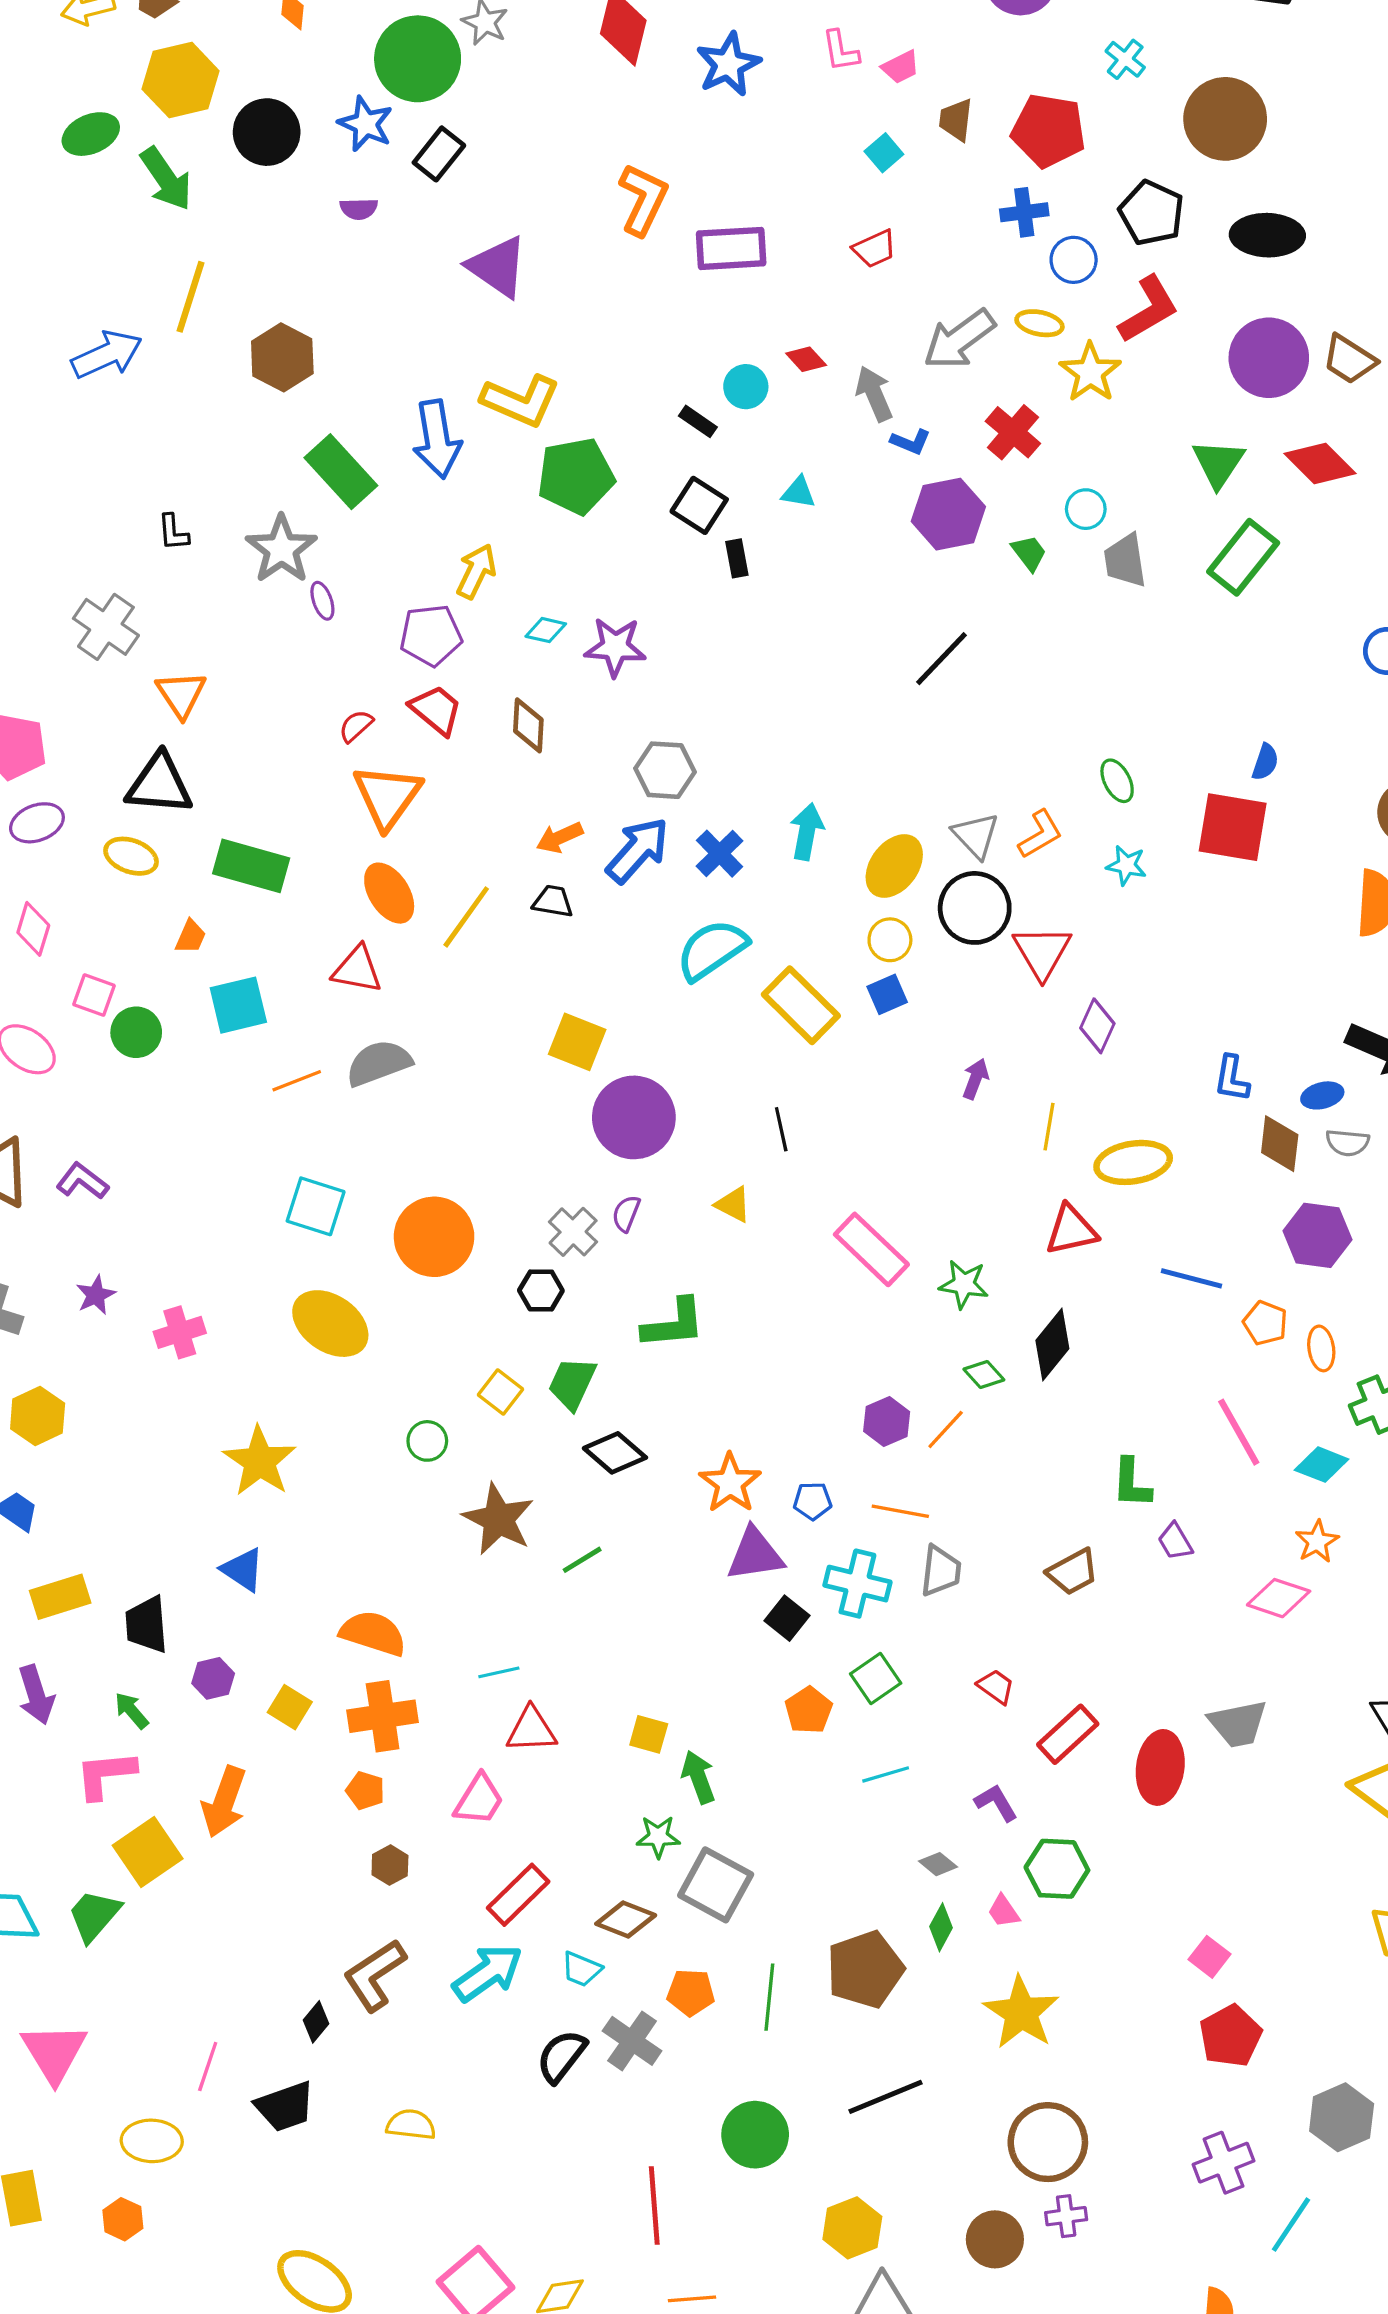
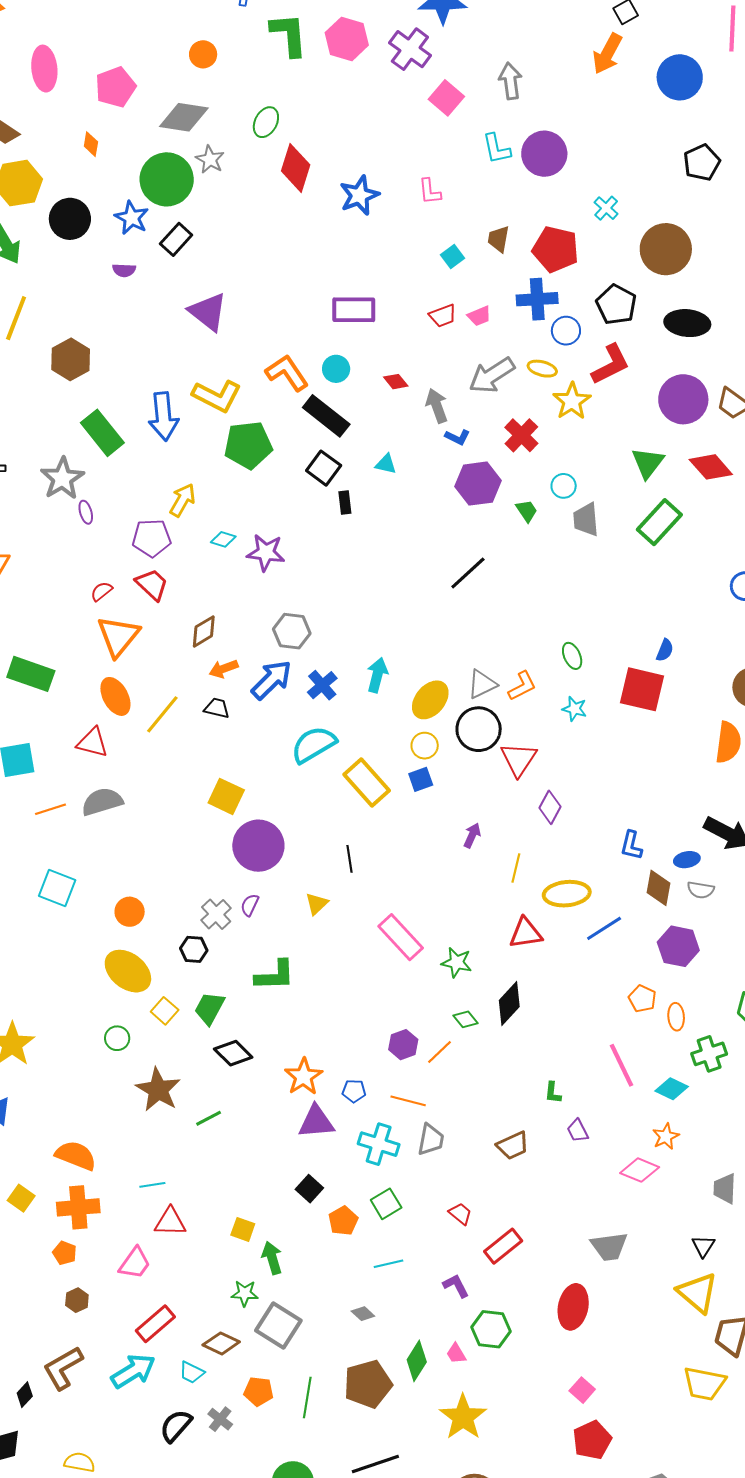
pink trapezoid: (900, 67) -> (479, 316), moved
orange L-shape: (643, 199) -> (287, 373), moved, turned -63
blue cross: (1024, 212) -> (537, 299), size x1.4
cyan circle: (746, 387) -> (336, 369), moved
black rectangle: (698, 421) -> (326, 416), size x2.0
brown diamond: (528, 725) -> (204, 631), moved, turned 52
gray triangle: (976, 835) -> (482, 684), turned 44
yellow triangle: (733, 1204) -> (317, 904), turned 45
orange circle: (434, 1237) -> (130, 912), size x0.6
blue line: (1191, 1278) -> (604, 928), moved, turned -51
yellow ellipse: (330, 1324) -> (128, 971), moved
green L-shape: (1132, 1483) -> (553, 1093), size x0.7
black square: (787, 1618) -> (309, 1189), moved
red ellipse: (1160, 1767) -> (573, 1307), moved
gray diamond: (938, 1864) -> (363, 1314), moved
green diamond: (941, 1927) -> (417, 1361), size x1.4
gray cross: (632, 2041) -> (220, 1419), size x0.7

